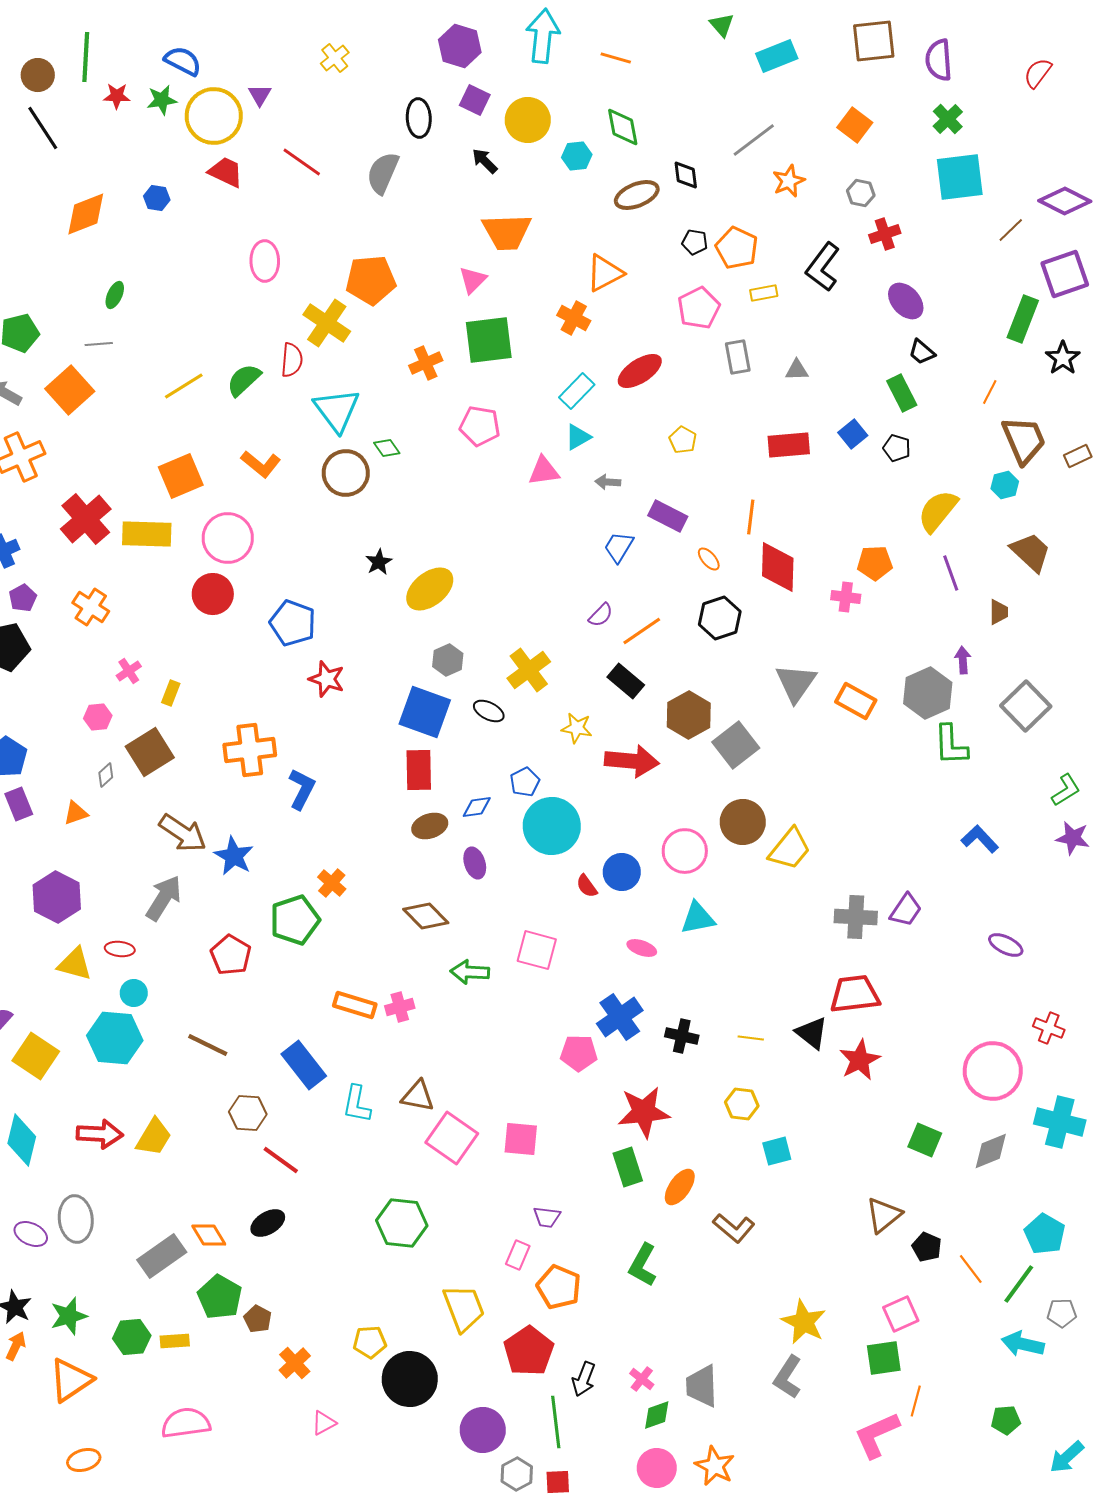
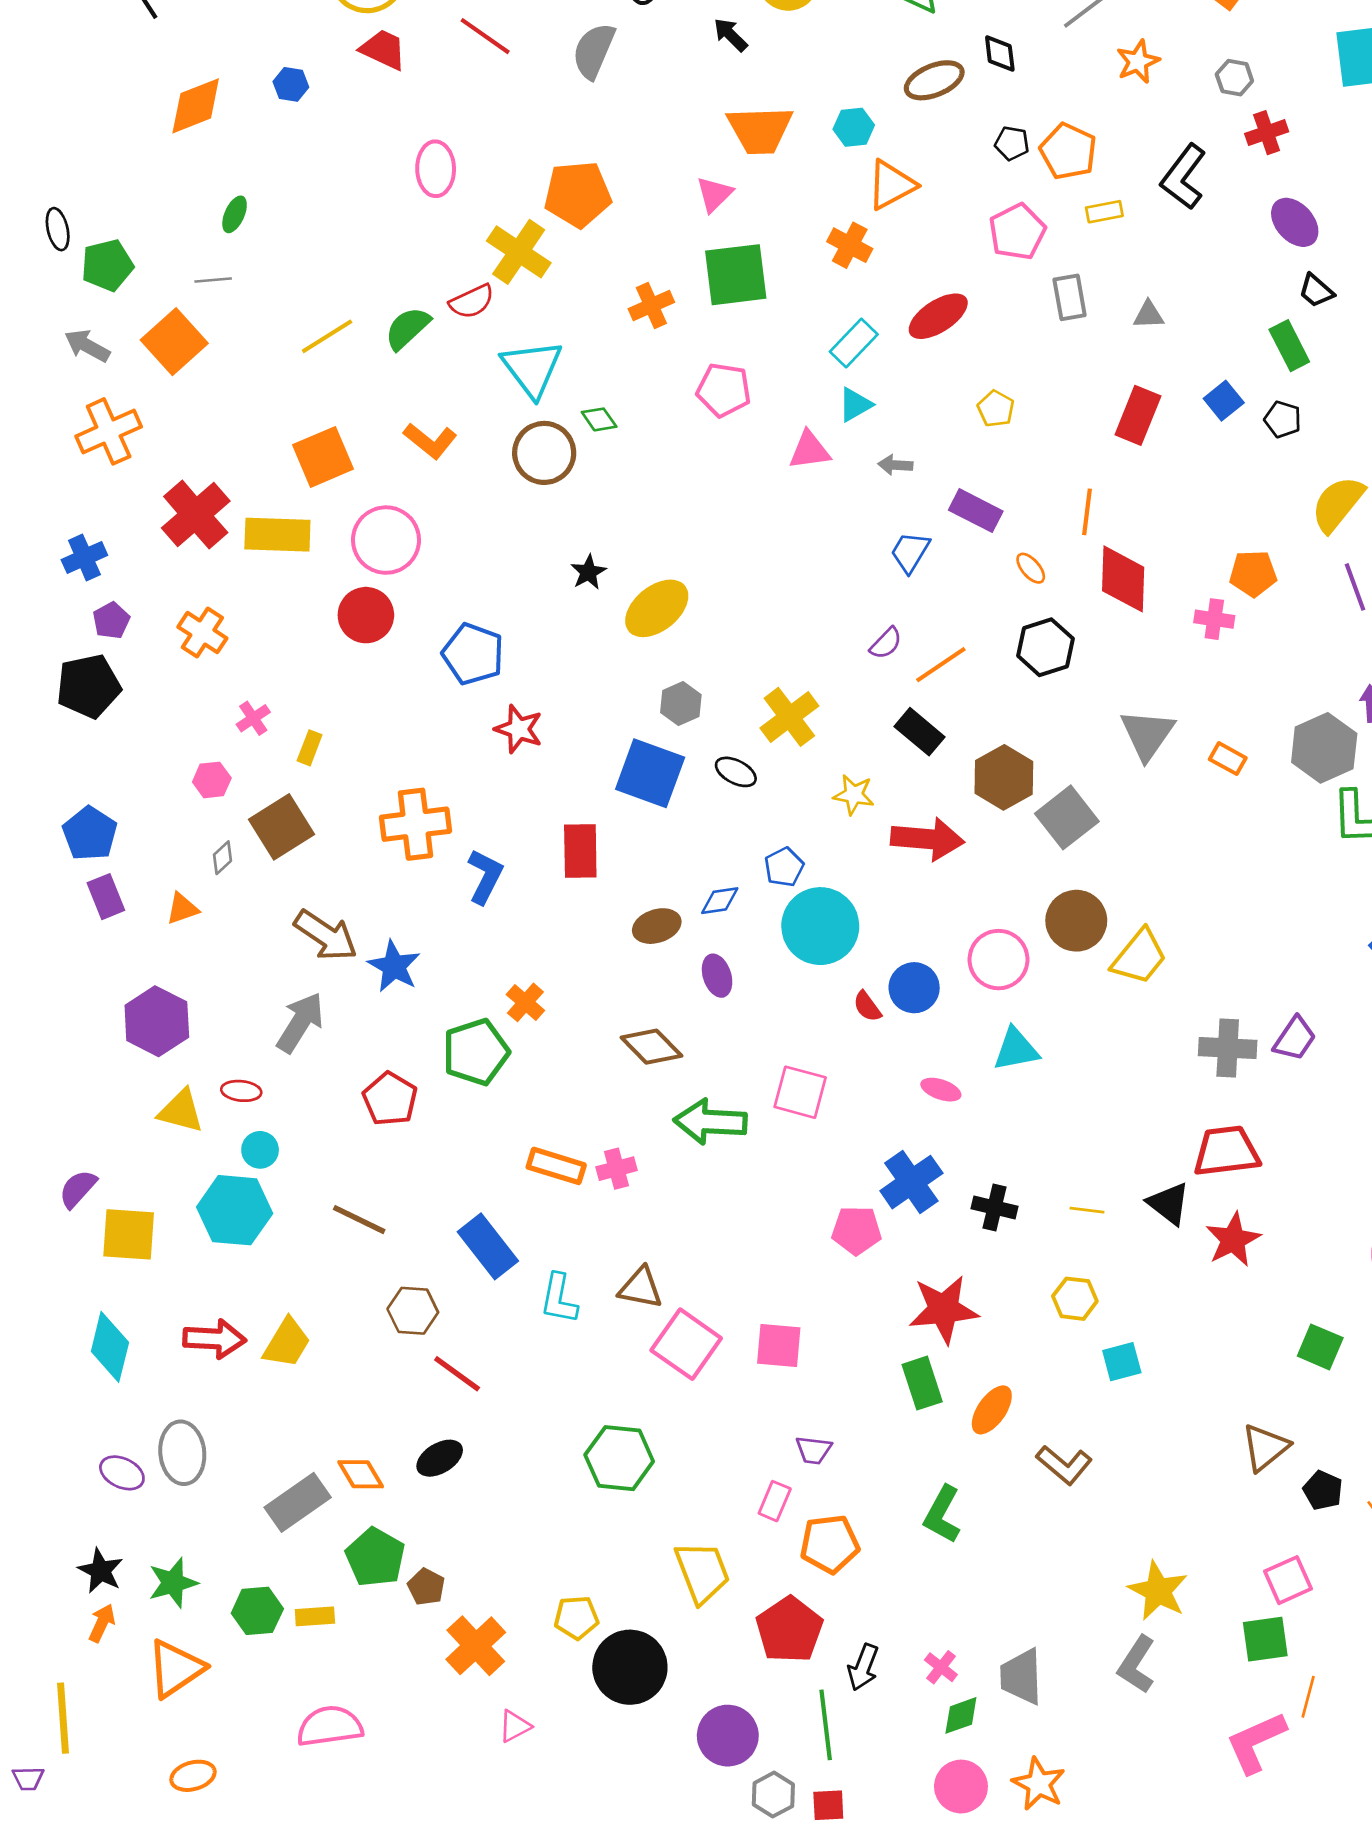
cyan hexagon: (577, 156) -> (854, 127), moved
red semicircle: (292, 360) -> (472, 301), turned 60
red rectangle: (789, 445) -> (1138, 415), turned -63
orange rectangle: (856, 701) -> (1228, 759), size x0.7
red rectangle: (419, 770) -> (580, 851), moved
green arrow: (470, 972) -> (710, 1122), size x1.4
yellow square: (36, 1056) -> (129, 1234), turned -30
orange pentagon: (559, 1287) -> (830, 1544), turned -30
orange cross: (295, 1363) -> (476, 1646), size x1.4

